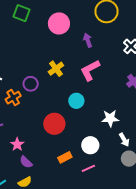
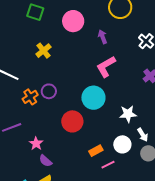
yellow cross: (56, 69) -> (43, 51), moved
purple circle: (31, 84) -> (49, 91), moved
cyan circle: (76, 101) -> (93, 98), size x1.5
white circle: (90, 145) -> (122, 144), moved
orange rectangle: (65, 157) -> (96, 151), moved

